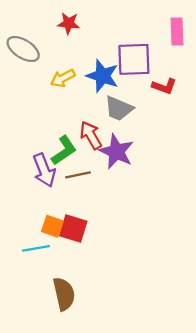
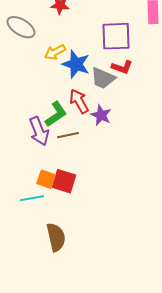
blue star: (102, 76) -> (76, 64), moved
red L-shape: (164, 86) -> (122, 67), moved
purple star: (116, 152) -> (101, 115), size x0.7

